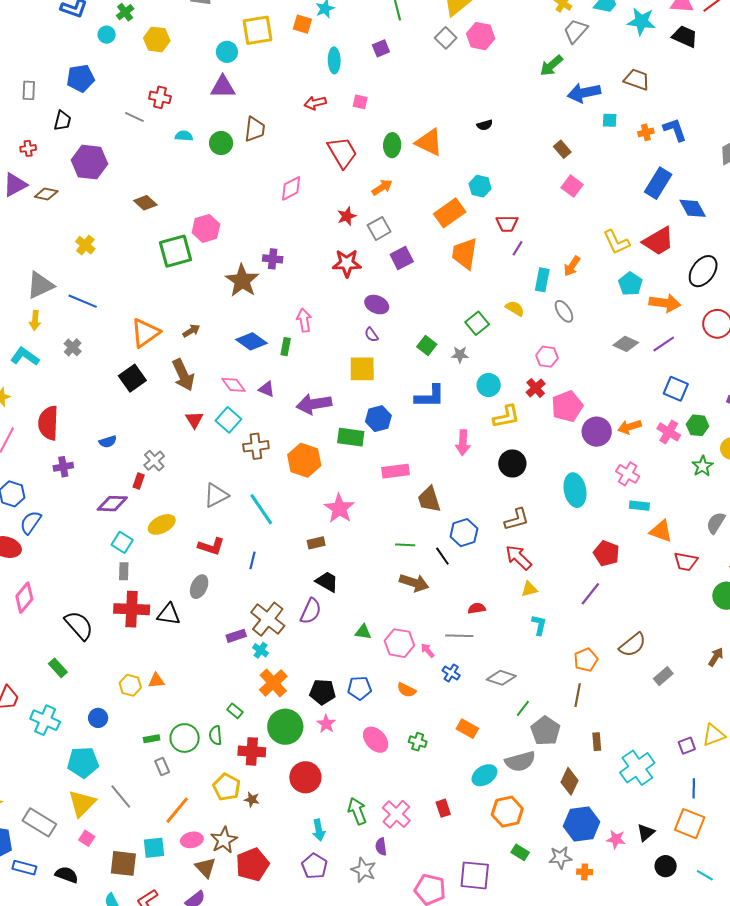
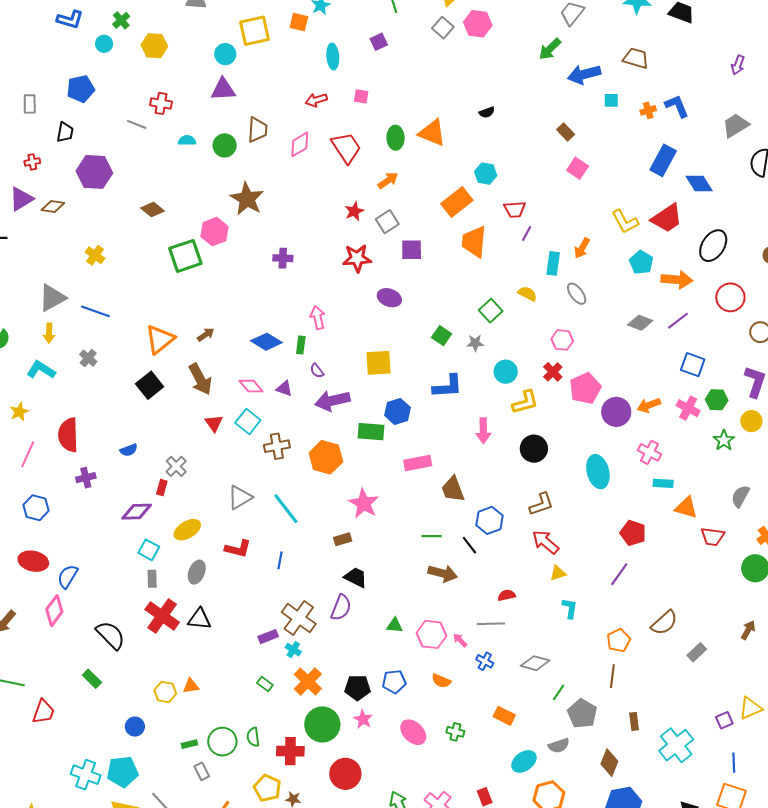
pink diamond: (291, 188) -> (300, 144), moved
purple square: (402, 258) -> (412, 250), turned 30
brown star: (242, 281) -> (247, 199), moved
purple semicircle: (371, 335) -> (317, 371), moved
blue semicircle: (31, 522) -> (68, 576), moved
gray ellipse: (199, 587) -> (197, 572), moved
red cross: (132, 609) -> (162, 616), turned 36
green rectangle: (235, 711) -> (265, 684), moved
cyan cross: (45, 720) -> (86, 775), moved
gray semicircle: (520, 761) -> (559, 746), size x0.7

